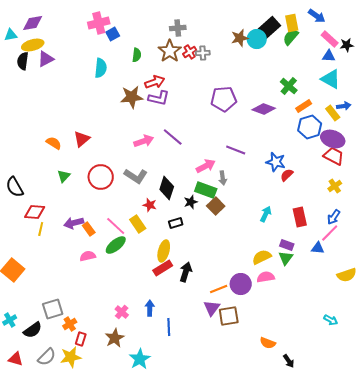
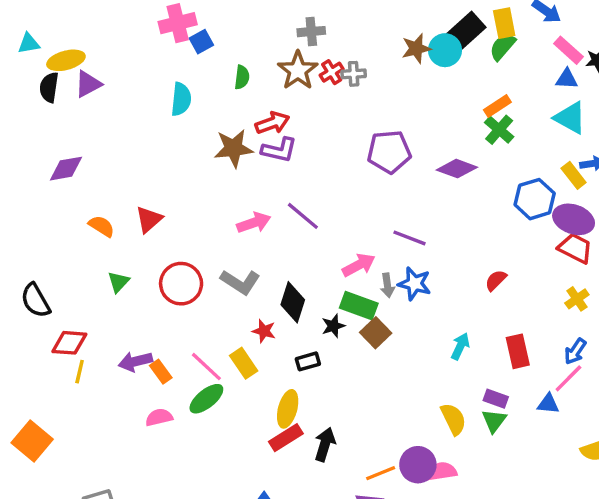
purple diamond: (33, 23) -> (66, 169), moved
orange rectangle: (304, 106) -> (497, 106), moved
blue star: (276, 162) -> (415, 284), moved
yellow semicircle: (262, 257) -> (453, 419), turned 90
pink semicircle: (266, 277) -> (442, 471), moved

